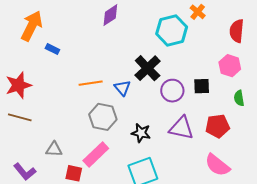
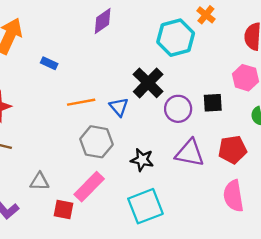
blue rectangle: (52, 49) -> (49, 63), moved
pink semicircle: (217, 165) -> (233, 196), turned 44

